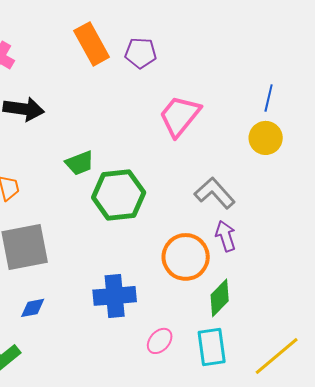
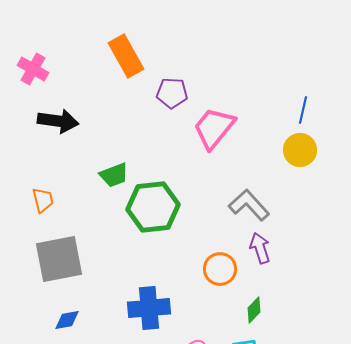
purple pentagon: (141, 53) -> (172, 93), moved
orange circle: (186, 257) -> (220, 269), size x0.7
green diamond: (220, 298) -> (254, 310), size x0.7

